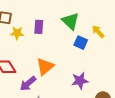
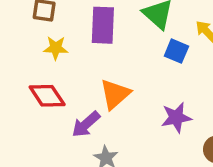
purple rectangle: (39, 27) -> (103, 25), size x1.5
yellow star: (17, 33) -> (56, 48), moved

